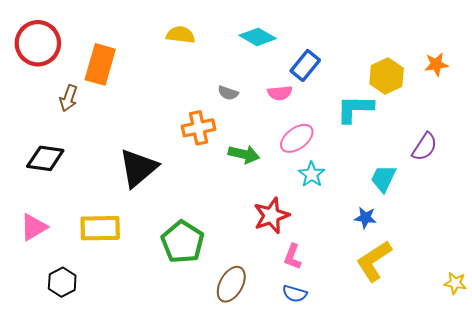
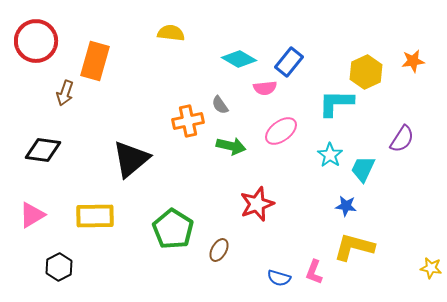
cyan diamond: (258, 37) -> (239, 59), moved
gray semicircle: (228, 93) -> (220, 105), moved, turned 36
cyan star: (312, 174) -> (330, 155), moved
pink L-shape: (293, 257) -> (314, 272), moved
yellow L-shape: (374, 261) -> (354, 247), turned 48
brown ellipse: (231, 284) -> (219, 250), moved, size x0.7

